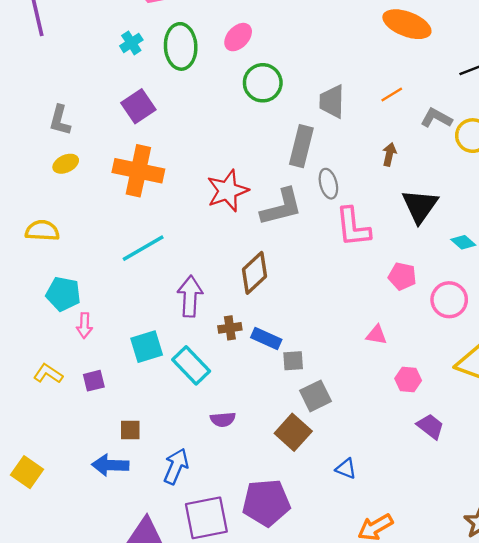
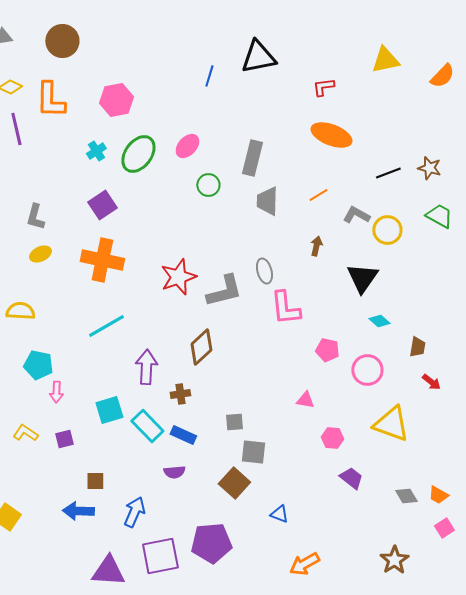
green ellipse: (181, 46) -> (138, 154), turned 39
green circle: (263, 83) -> (208, 185), size x0.7
gray rectangle: (301, 146) -> (252, 158), moved
black triangle: (420, 206) -> (362, 278), moved
blue rectangle: (266, 338) -> (183, 435), moved
gray square: (315, 396) -> (253, 452), turned 32

